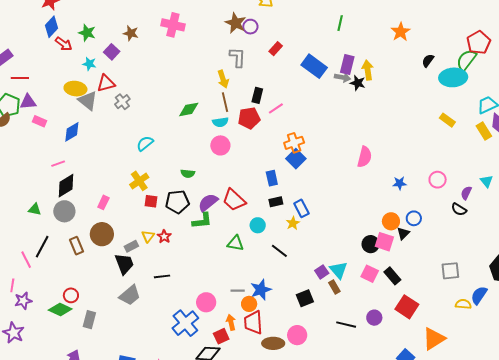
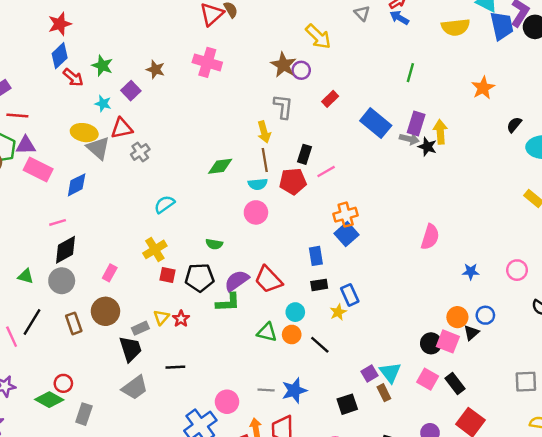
pink rectangle: (40, 121) -> (38, 170), size x1.6
orange circle: (249, 304) -> (292, 334), moved

